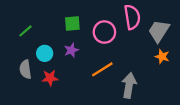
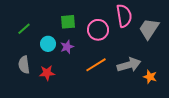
cyan circle: (45, 53) -> (48, 44), moved
orange star: (162, 57) -> (150, 77), moved
gray arrow: (129, 85) -> (129, 65), moved, turned 65

